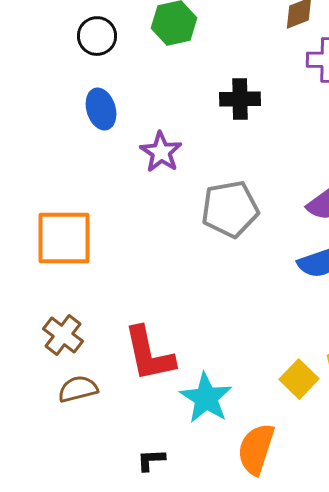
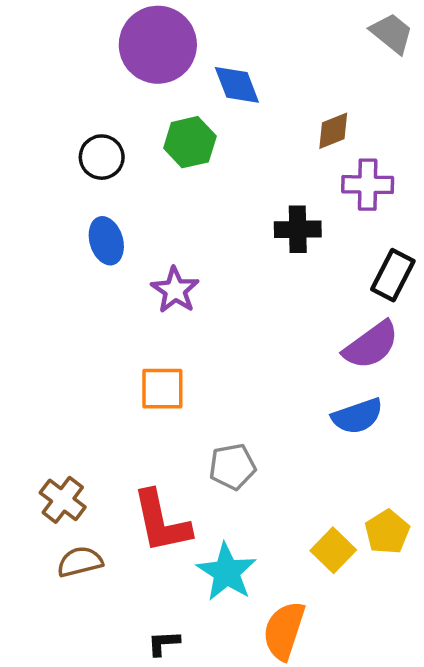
black cross: (240, 99) -> (298, 229), moved
gray pentagon: (230, 209) -> (232, 467), moved, size x0.7
orange square: (64, 238) -> (162, 389), moved, size x0.7

